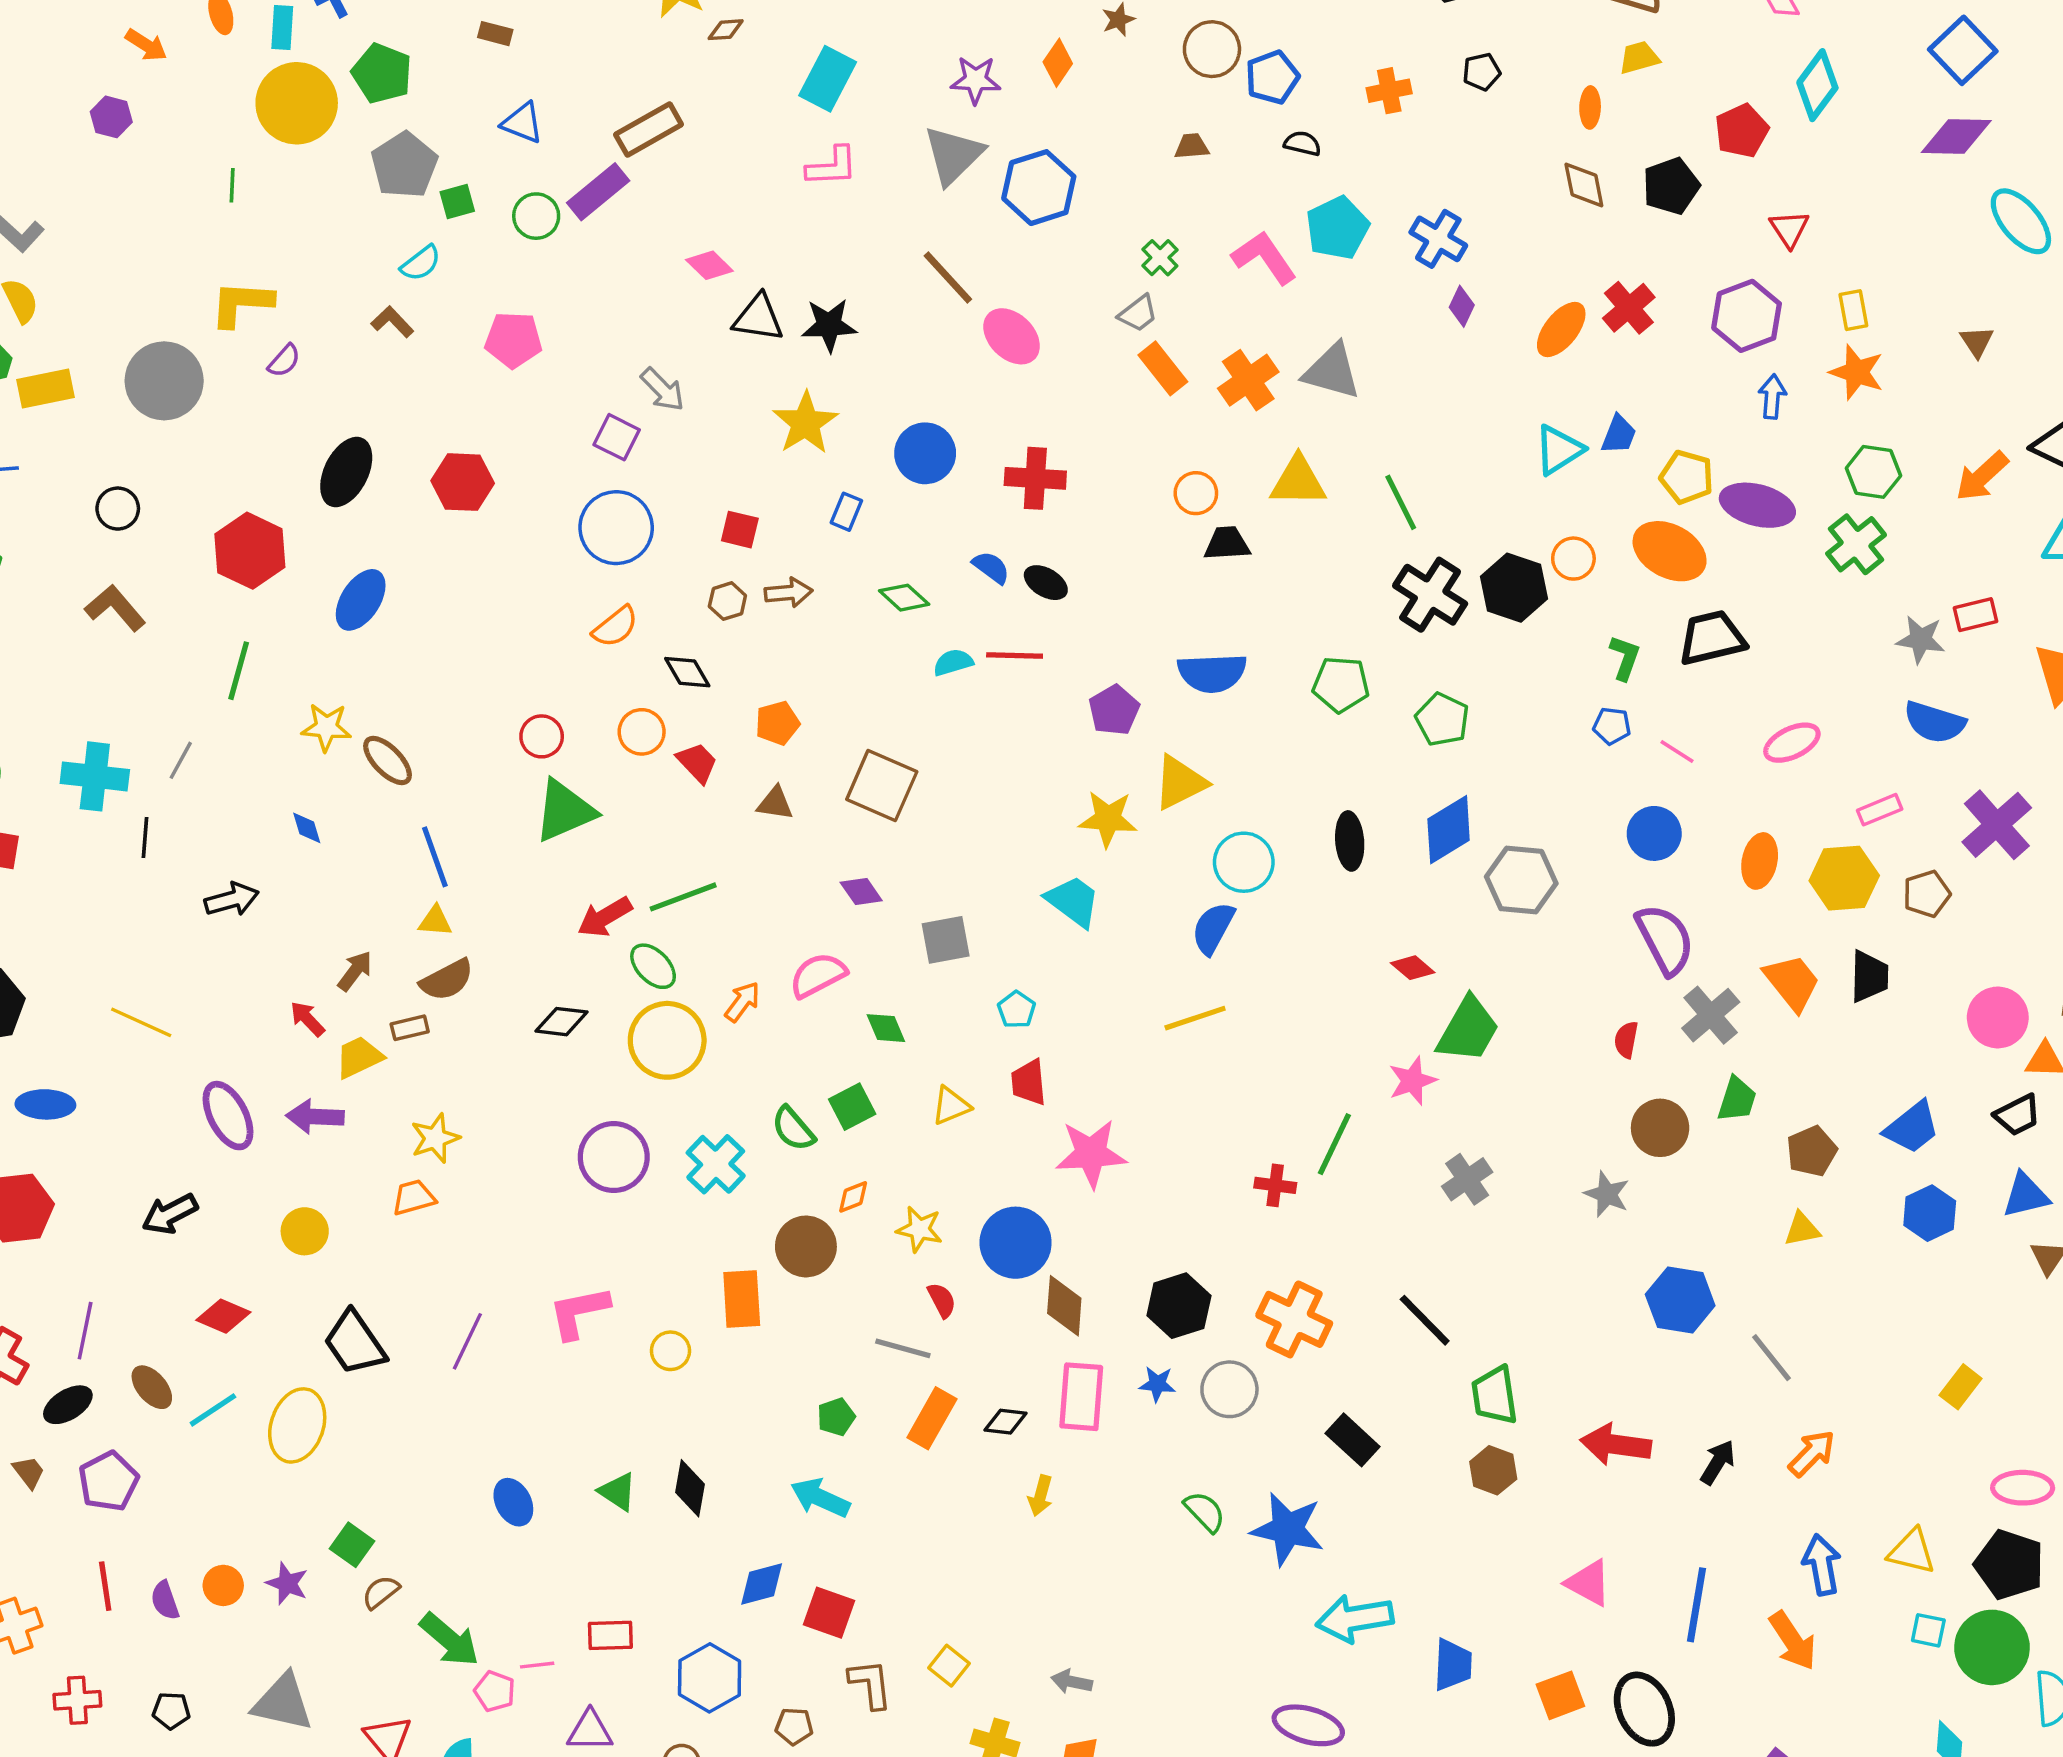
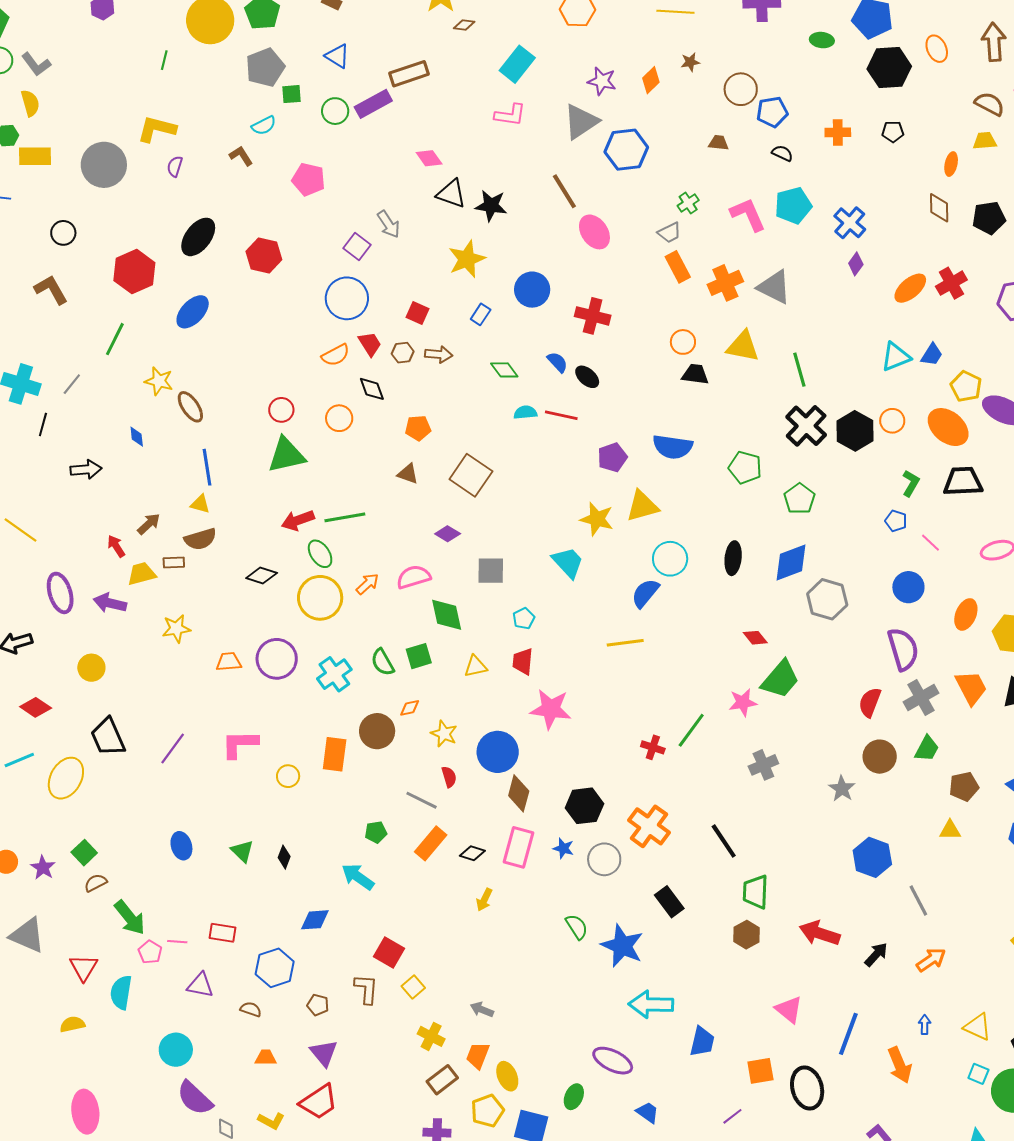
purple semicircle: (284, 361) -> (175, 166), turned 145
red trapezoid: (697, 763) -> (370, 344), moved
purple diamond: (861, 891) -> (448, 534), turned -35
green diamond: (886, 1028) -> (447, 615), size x1.5
red semicircle: (1626, 1040) -> (870, 702), size x1.4
orange trapezoid: (414, 1197) -> (229, 662), moved
black diamond: (690, 1488) -> (284, 857), size x0.7
blue arrow: (1822, 1565) -> (925, 1025), size x0.6
red square: (829, 1613) -> (389, 952), moved

